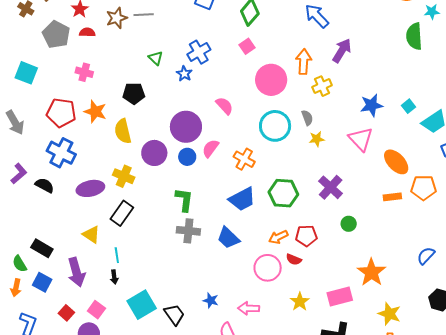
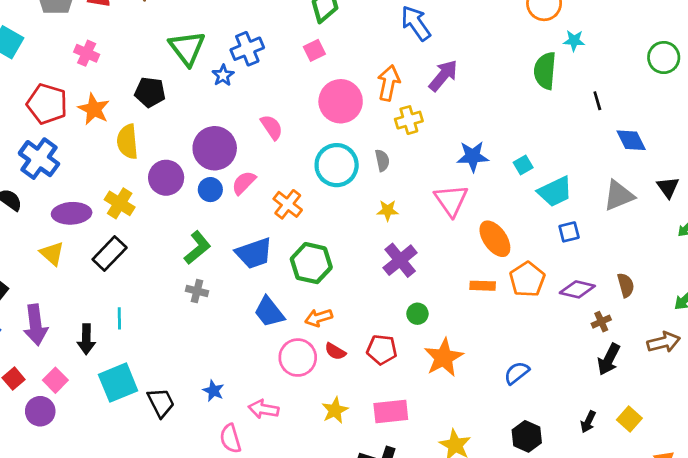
green triangle: (156, 58) -> (187, 48), size x1.8
yellow star: (317, 139) -> (388, 210), moved
orange pentagon: (424, 188) -> (527, 279), turned 30
green hexagon: (283, 193) -> (311, 263), moved
blue trapezoid: (242, 199) -> (254, 253), moved
green L-shape: (184, 200) -> (197, 248), turned 35
gray cross: (188, 231) -> (197, 291), size x0.7
yellow triangle: (91, 234) -> (52, 253), moved
red pentagon: (306, 236) -> (382, 350), moved
blue trapezoid: (228, 238) -> (269, 312), moved
cyan line: (117, 255) -> (119, 318), moved
orange star: (371, 272) -> (444, 357), moved
black arrow: (114, 277) -> (86, 339), size x1.5

